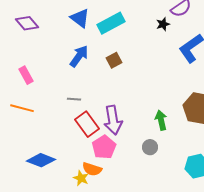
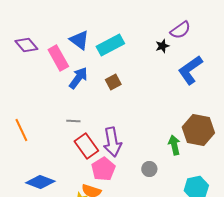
pink rectangle: (26, 75) -> (58, 58), moved, size x1.4
orange line: (22, 108) -> (21, 130), turned 50
green arrow: (161, 120) -> (174, 145), moved

